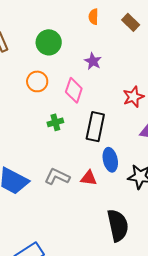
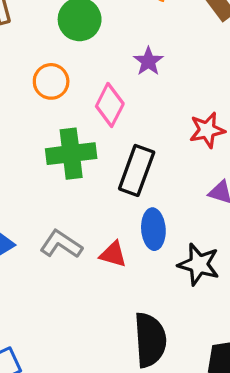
green cross: (55, 122) -> (71, 154), size x1.8

